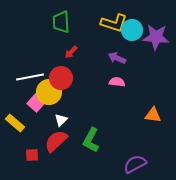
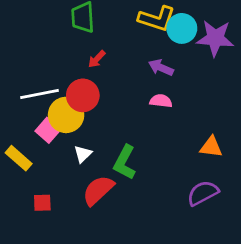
green L-shape: (91, 140) -> (125, 162), moved
red semicircle: (56, 141) -> (98, 190), moved
purple semicircle: (135, 164) -> (203, 193), moved

